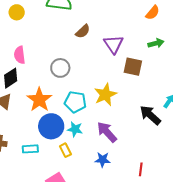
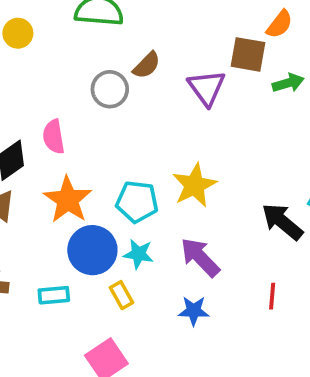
pink semicircle: (20, 55) -> (54, 137), moved
brown square: (133, 67) -> (248, 54), moved
gray circle: (60, 68) -> (110, 89), moved
red line: (141, 169) -> (272, 296), moved

